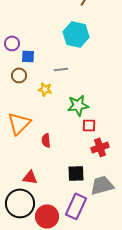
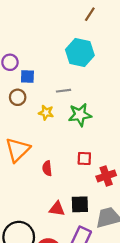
green star: (78, 105) -> (80, 115), moved
red square: (89, 125) -> (84, 158), moved
red triangle: (30, 177) -> (57, 209), moved

